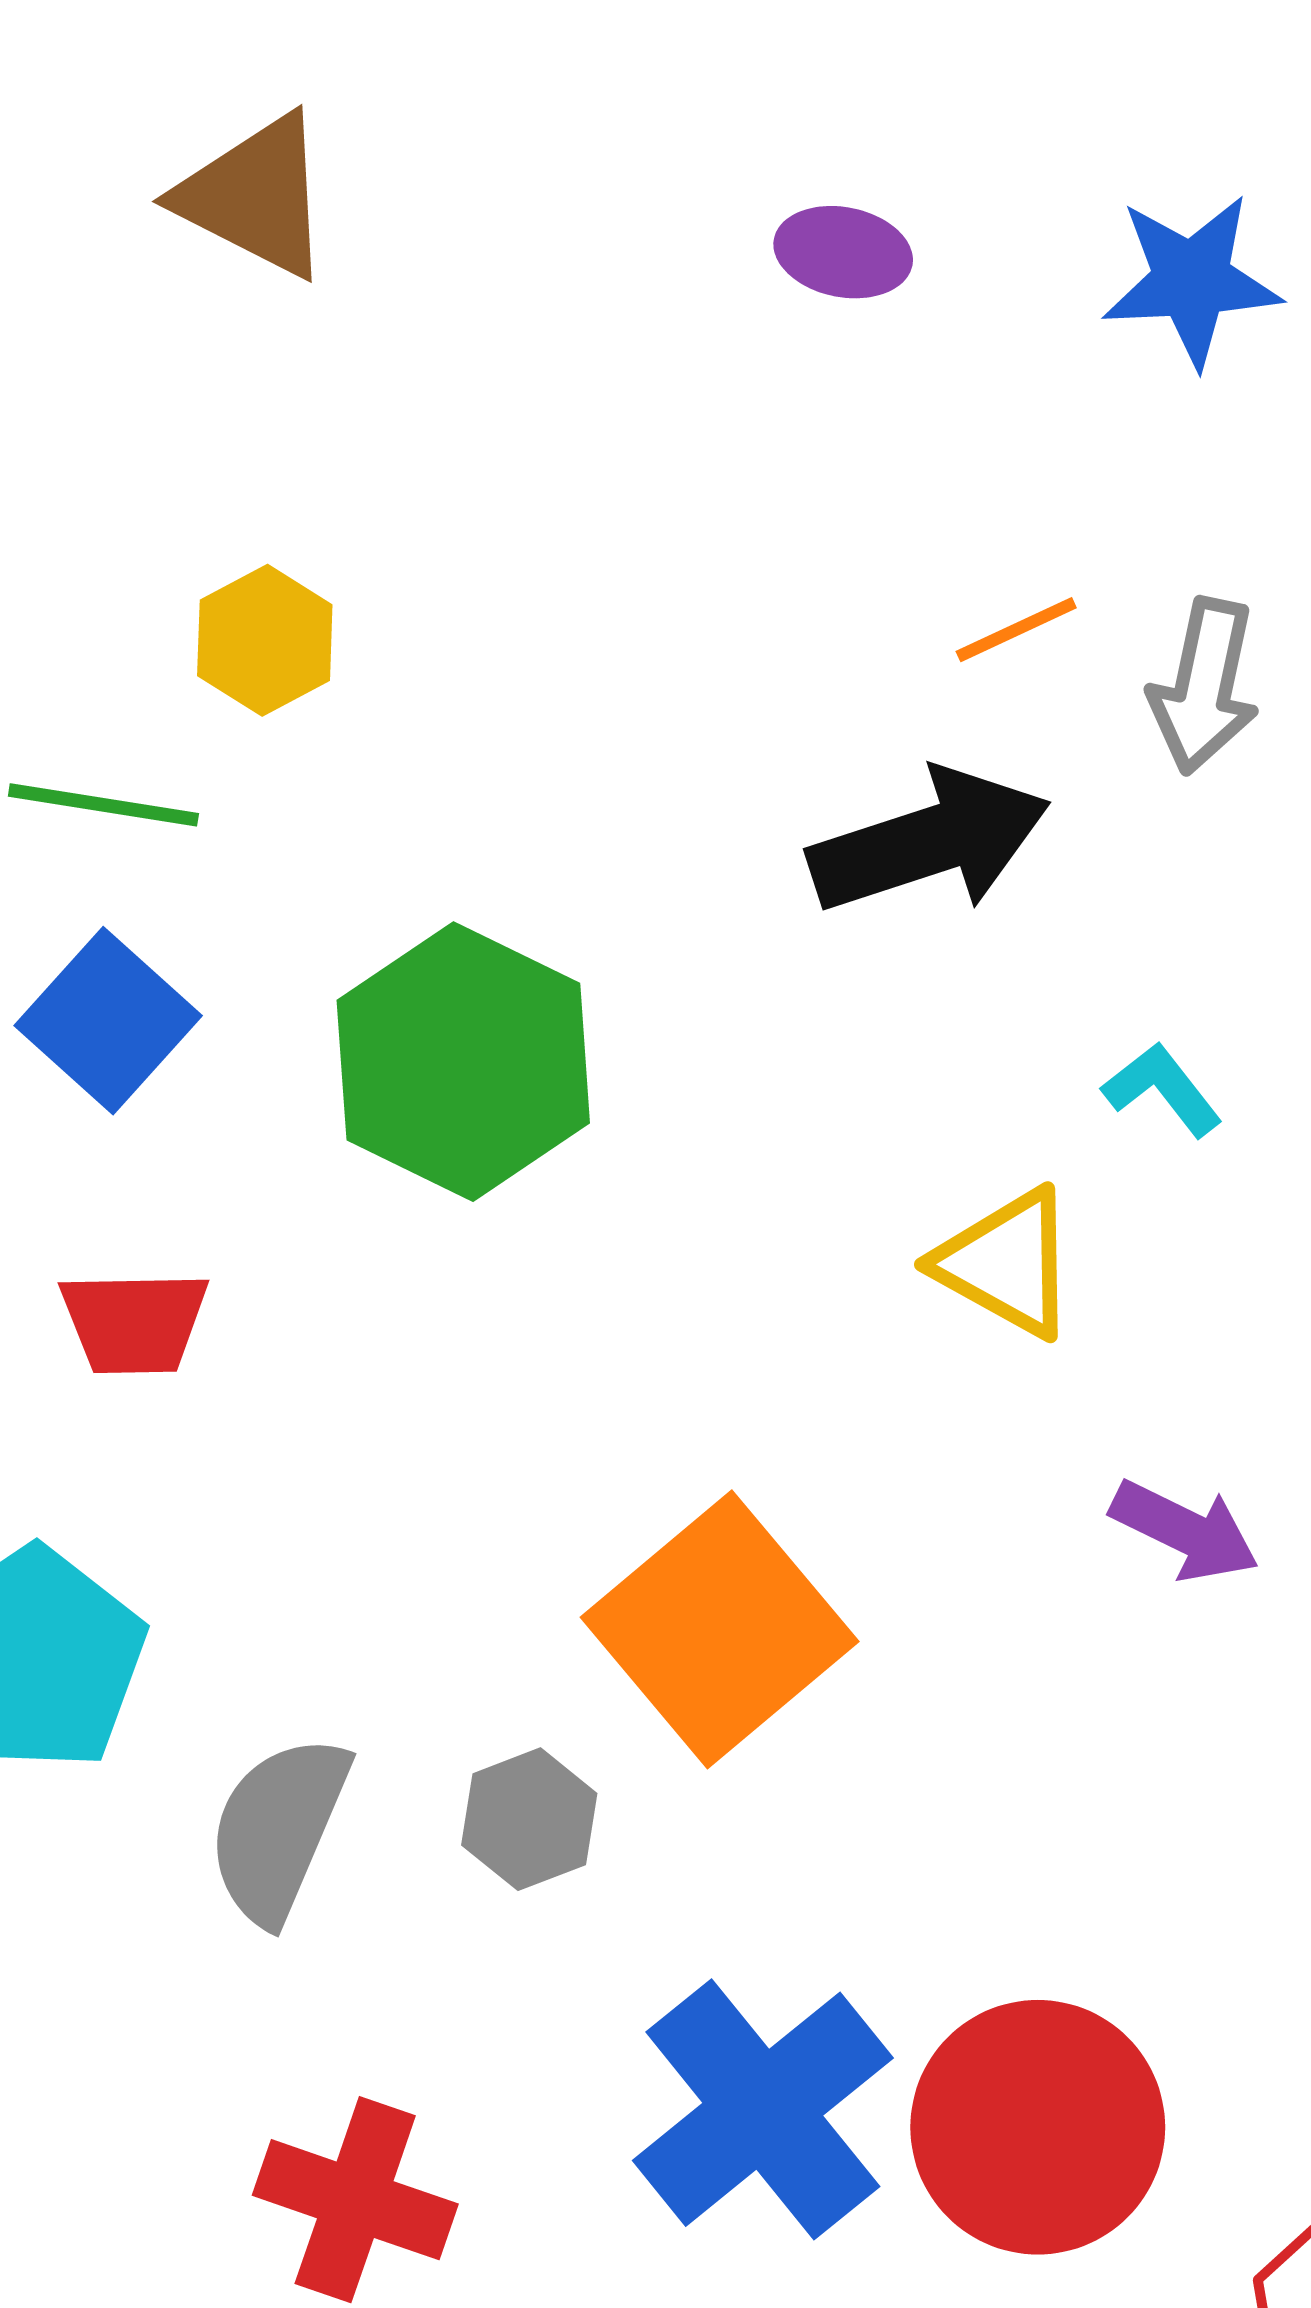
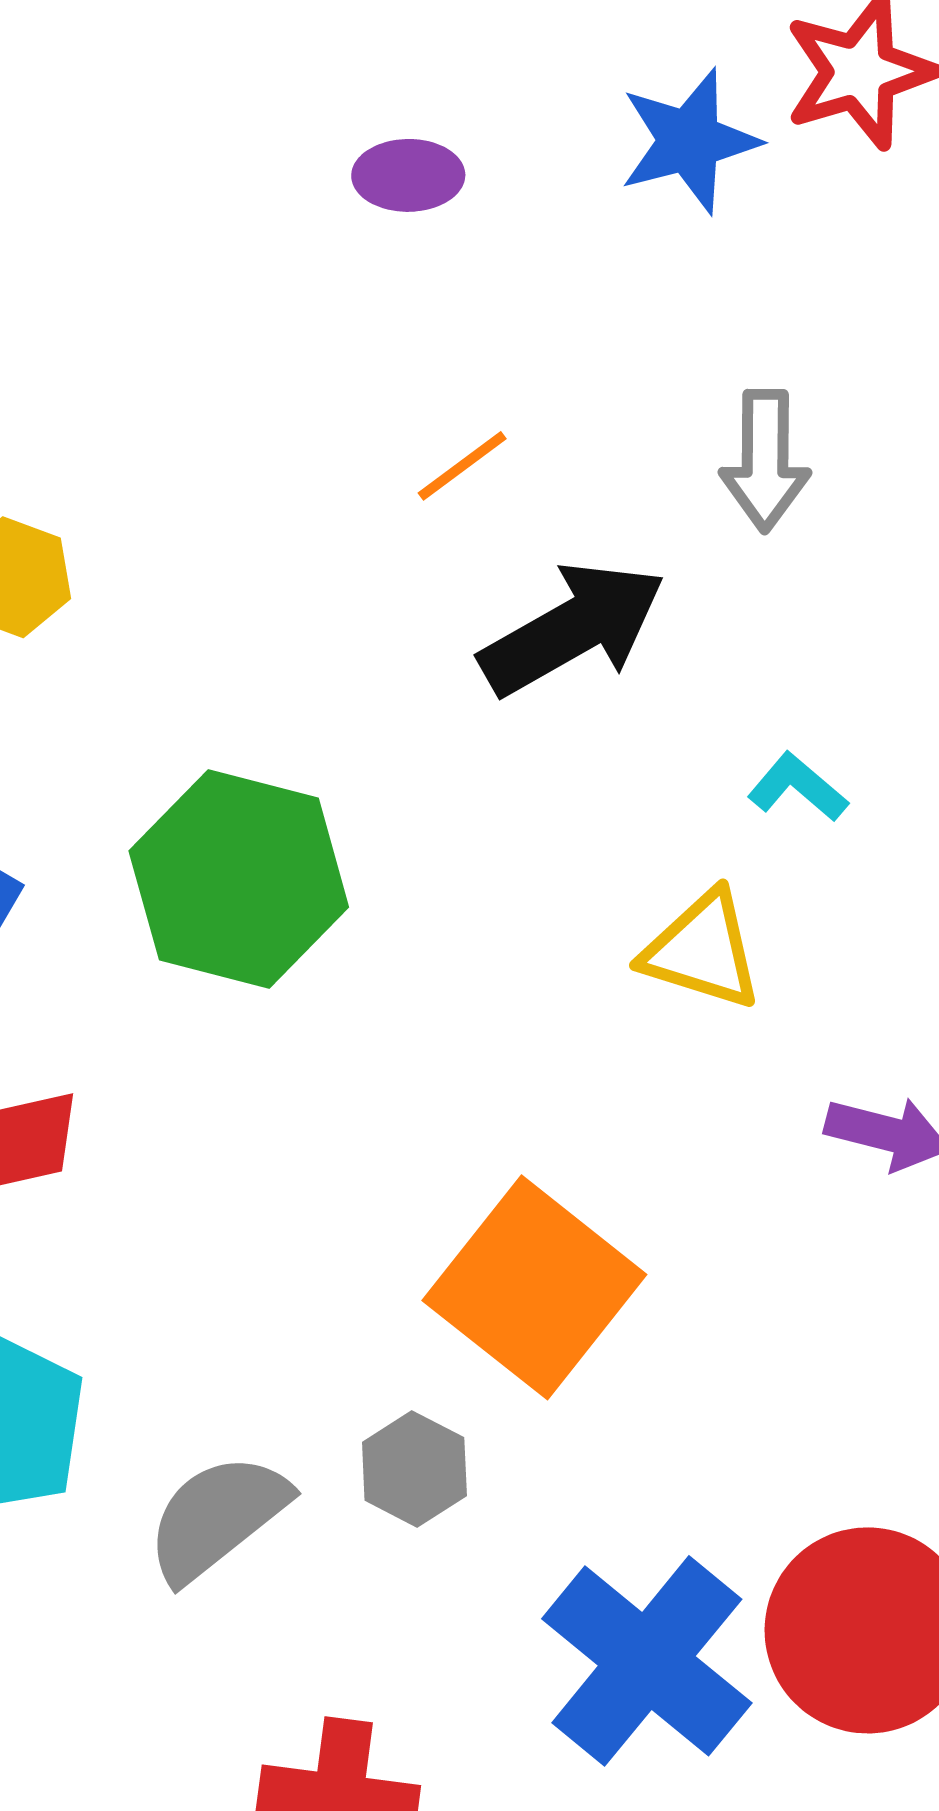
orange line: (1016, 630) -> (462, 466), moved
gray semicircle: (278, 1829) -> (217, 1517), turned 40

